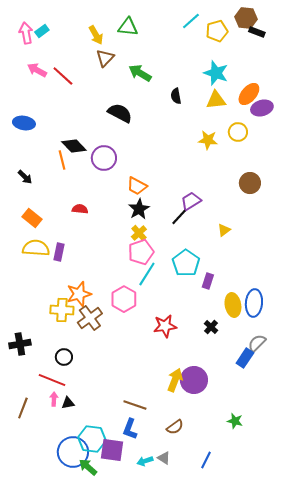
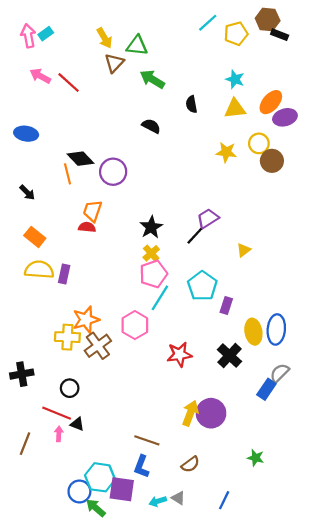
green triangle: (128, 27) -> (137, 46), moved
cyan star: (216, 73) -> (235, 79), size x0.7
black semicircle: (120, 113) -> (151, 126), moved, size x0.7
brown circle: (250, 183) -> (272, 161), moved
orange trapezoid: (137, 186) -> (92, 211), moved, turned 80
black cross: (211, 327) -> (230, 356), size x1.6
black triangle: (68, 403) -> (77, 424), moved, turned 32
blue circle: (73, 452) -> (79, 492), size x0.7

